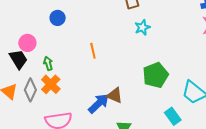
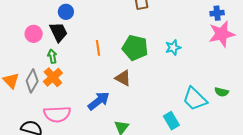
cyan star: (142, 27) -> (173, 47), moved
black trapezoid: (18, 59) -> (59, 32), moved
green pentagon: (155, 75) -> (135, 48), moved, turned 30
brown triangle: (115, 95) -> (123, 78), moved

